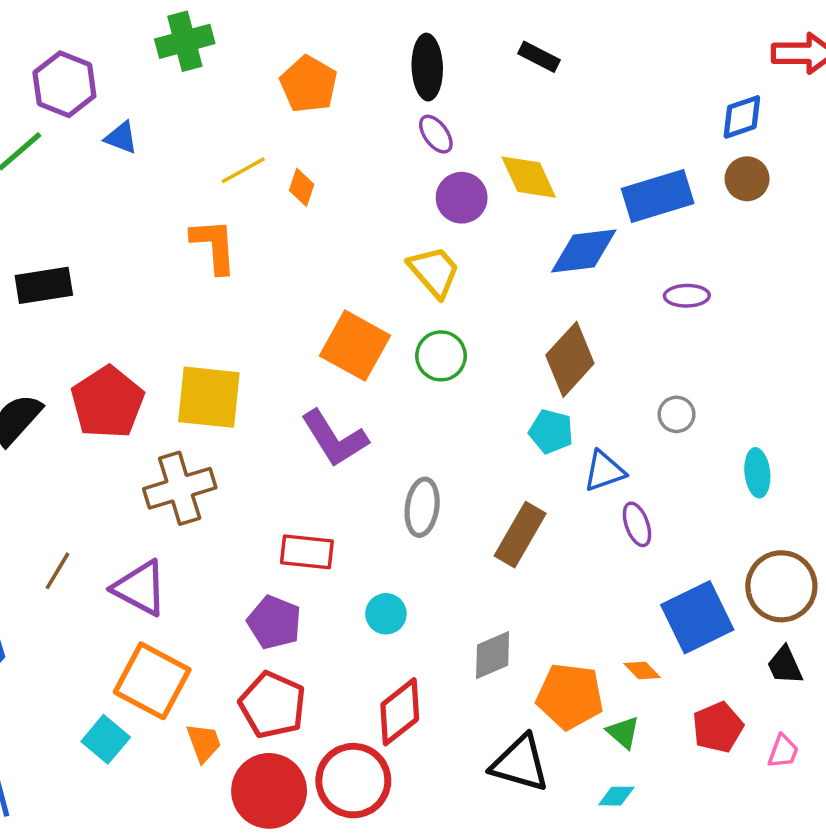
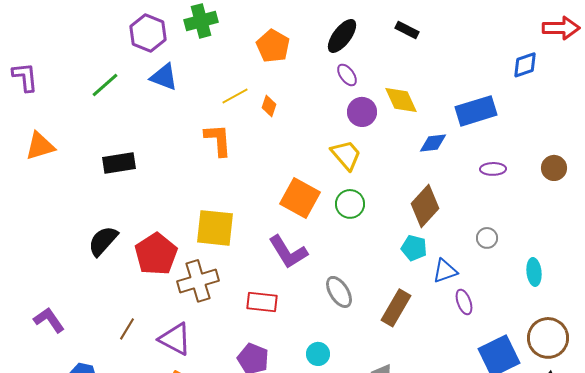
black ellipse: (427, 67) -> (342, 36), turned 39
purple hexagon: (64, 84) -> (148, 33), moved
blue triangle: (121, 138) -> (164, 77), size x1.4
brown circle: (747, 179) -> (554, 168), moved
blue diamond: (584, 251) -> (433, 143), size x0.7
red pentagon: (107, 402) -> (156, 254), moved
gray ellipse: (422, 507) -> (339, 292), turned -40
red rectangle: (307, 552) -> (262, 302), moved

